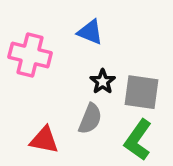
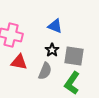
blue triangle: (90, 32) -> (55, 26), moved
red triangle: (44, 140) -> (19, 62), moved

